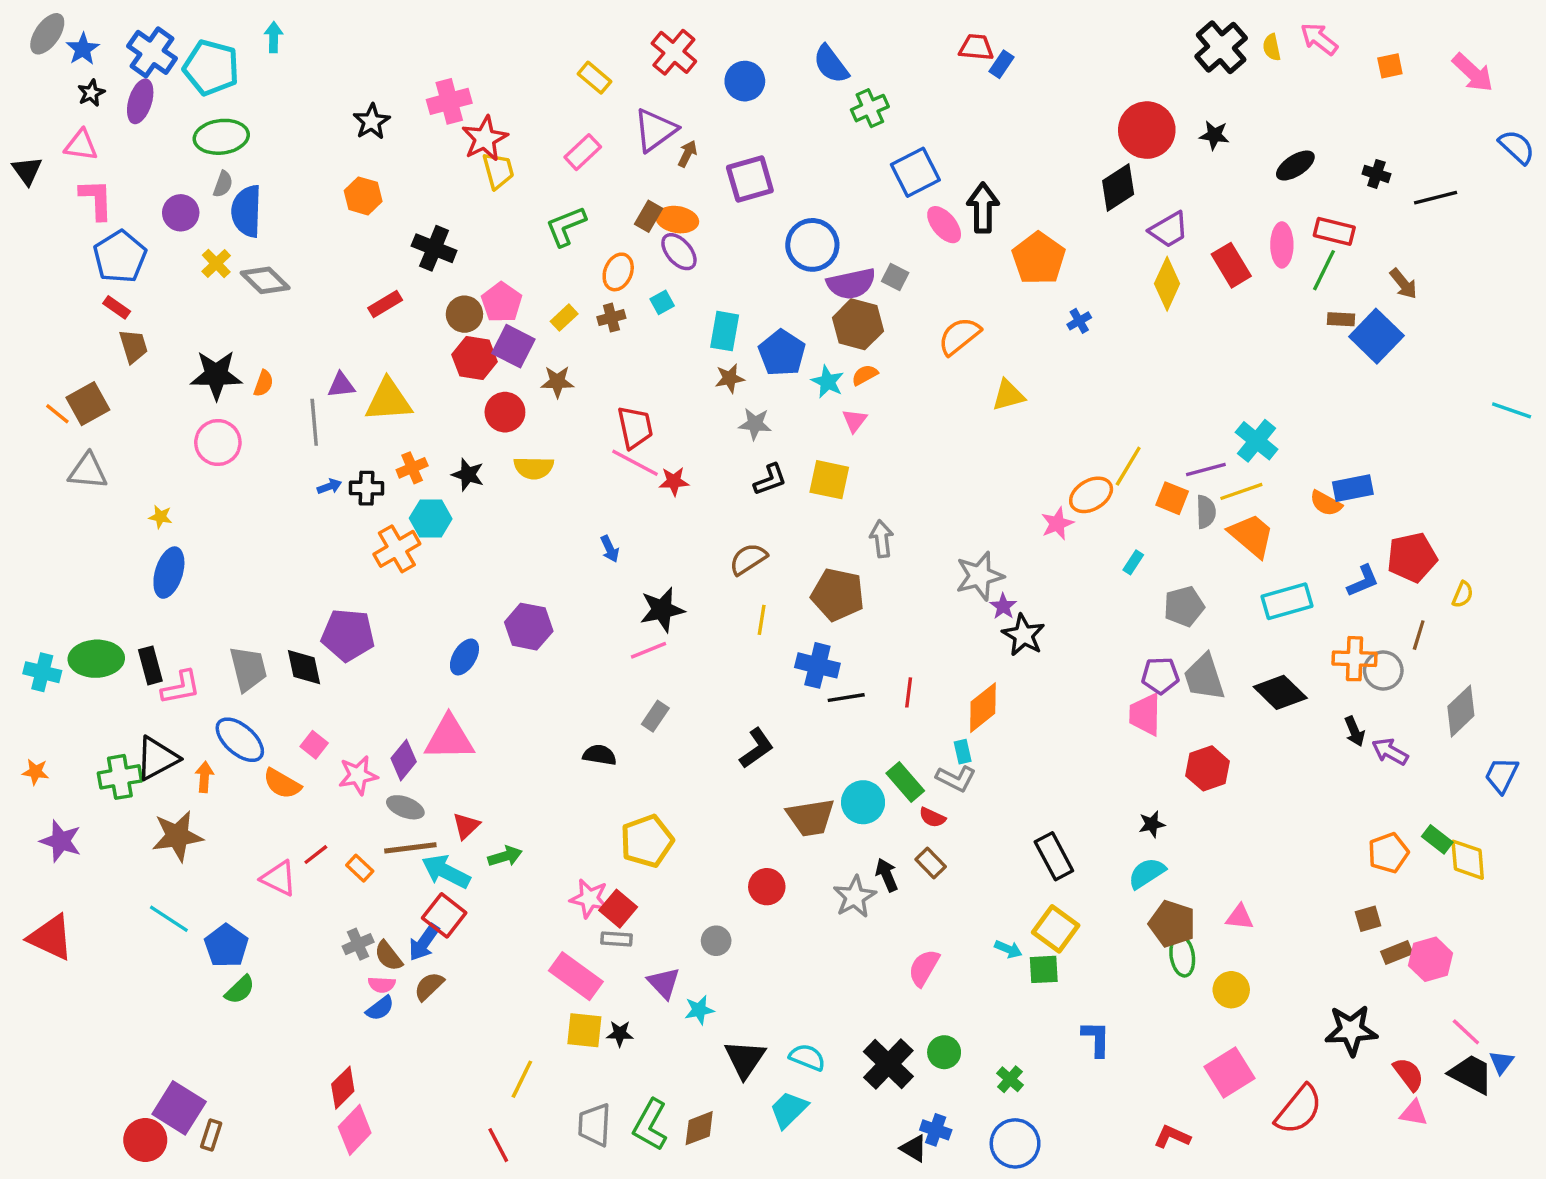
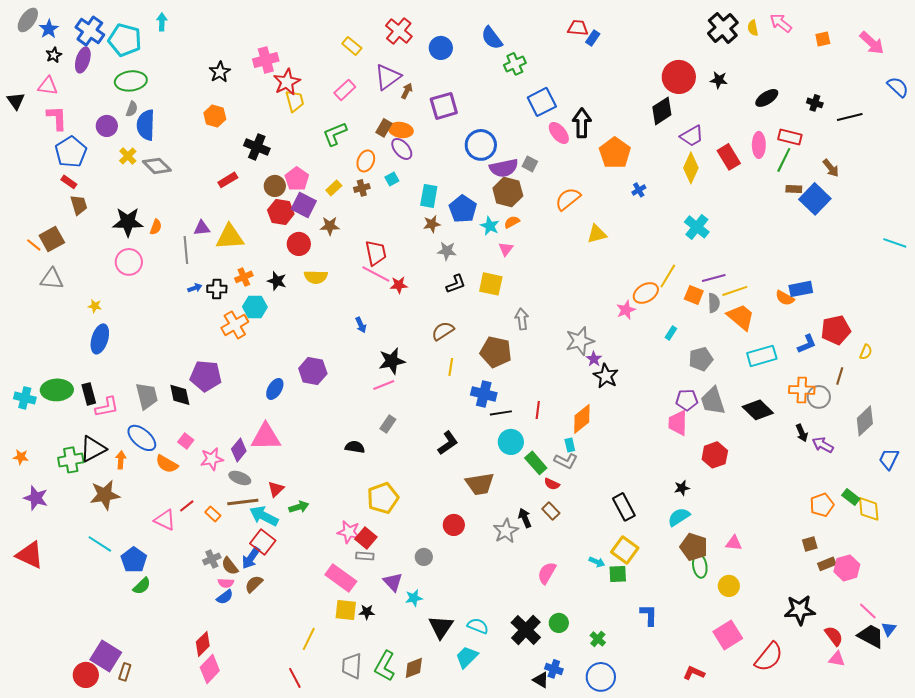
cyan cross: (1257, 441) -> (697, 227), moved
cyan circle: (863, 802) -> (511, 442), moved

